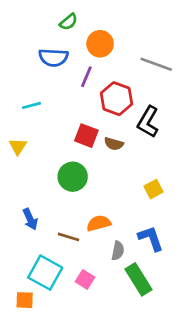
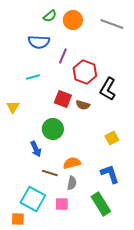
orange circle: (100, 44) -> (73, 20), moved
gray line: (156, 64) -> (112, 24), moved
cyan line: (32, 105) -> (33, 77), moved
blue arrow: (30, 219) -> (36, 149), moved
gray semicircle: (118, 251) -> (72, 183), moved
pink square: (85, 279) -> (62, 204), turned -32

